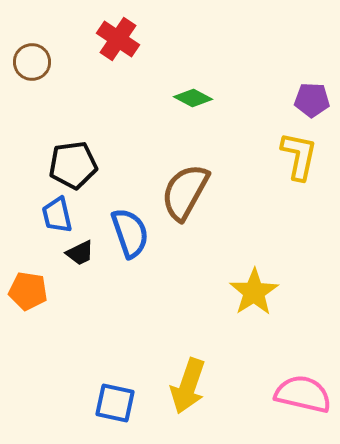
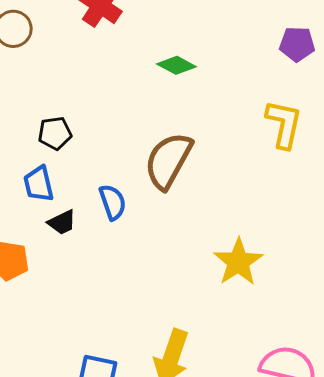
purple pentagon: (312, 100) -> (297, 44), moved
black pentagon: (73, 165) -> (55, 133), size x0.7
blue semicircle: (130, 233) -> (113, 202), size x0.7

